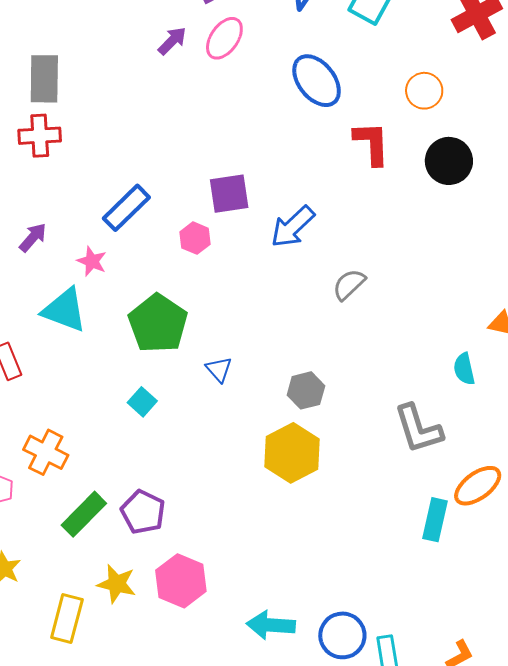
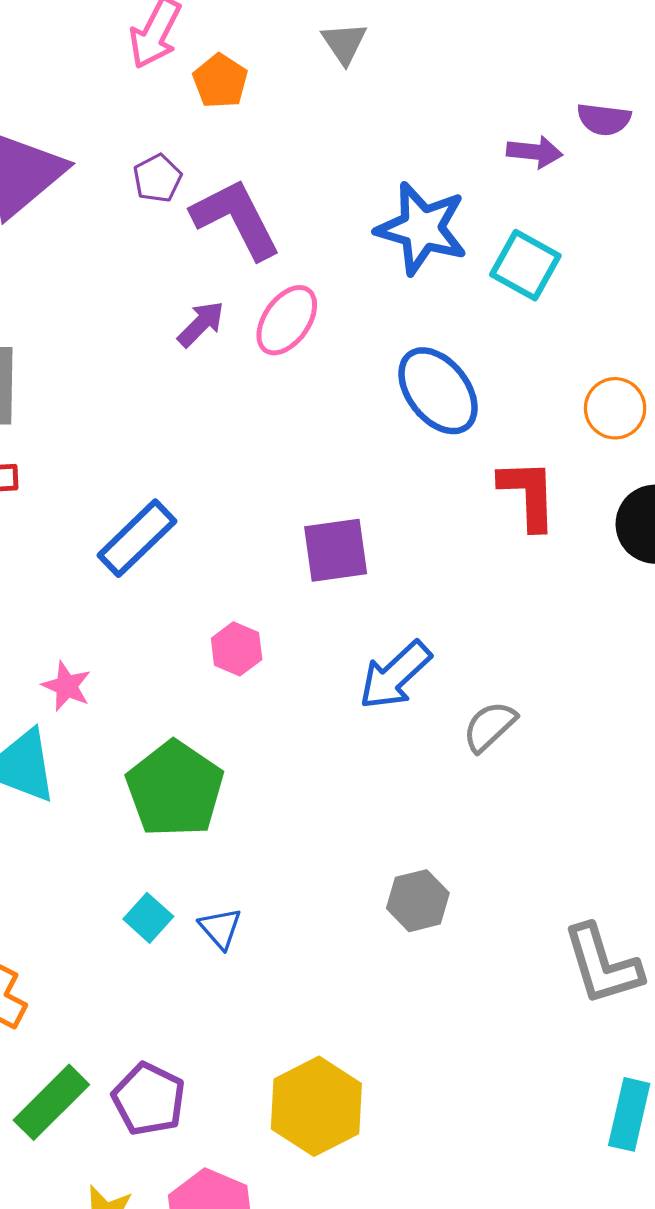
purple square: (229, 194) -> (336, 550), moved
blue rectangle: (126, 208) -> (137, 538), moved
blue arrow: (293, 227) -> (395, 675), moved
blue triangle: (219, 369) -> (220, 928), moved
yellow hexagon: (292, 453) -> (316, 1106), moved

